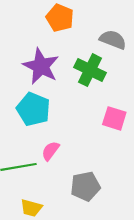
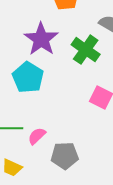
pink semicircle: (50, 151) -> (37, 136), moved

